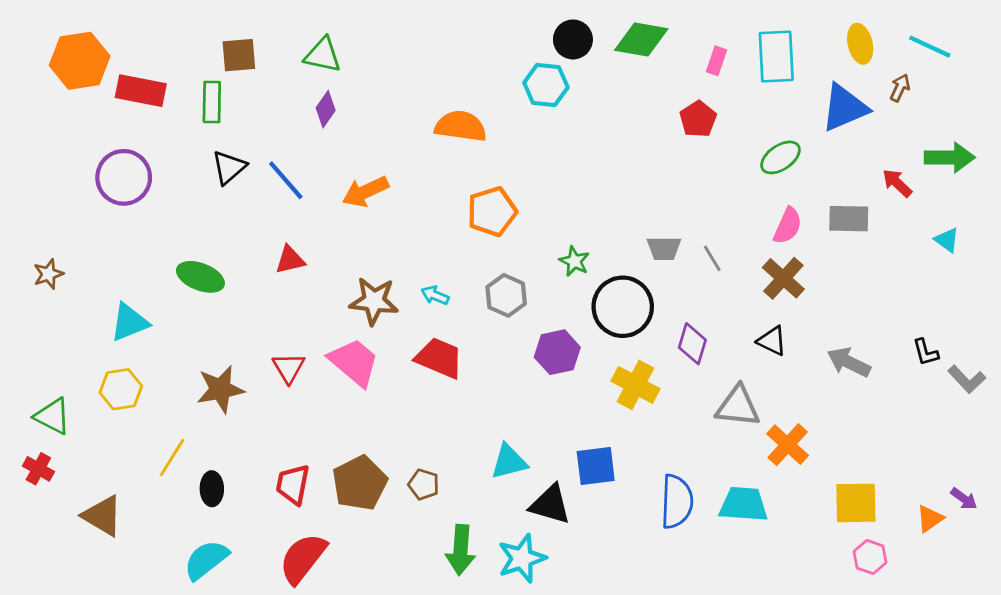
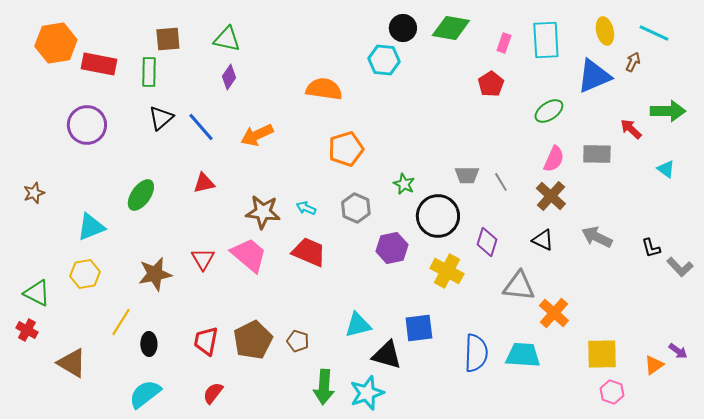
green ellipse: (200, 277) -> (141, 195), turned -76
gray arrow: (849, 362) -> (597, 237), moved
red semicircle: (303, 558) -> (213, 393), size x0.6

